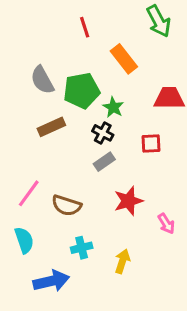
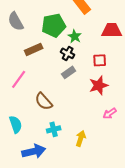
gray semicircle: (42, 80) -> (16, 21), moved
pink line: (29, 193) -> (19, 79), moved
red star: (128, 201) -> (99, 85), moved
brown semicircle: (66, 205) -> (44, 101), turned 30
pink arrow: (166, 224) -> (110, 113), turned 88

